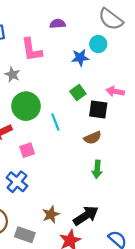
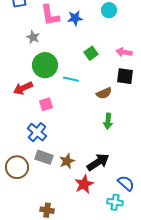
blue star: (80, 58) -> (75, 18), moved
black square: (98, 109) -> (125, 76), moved
cyan line: (55, 122) -> (71, 79), turned -56
gray rectangle: (25, 235) -> (44, 157), moved

